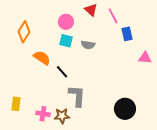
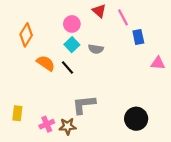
cyan square: (66, 41) -> (72, 45), turned 32
black line: (62, 72) -> (68, 68), moved
gray L-shape: (77, 96) -> (84, 105), turned -100
pink cross: (43, 114) -> (47, 124), turned -32

